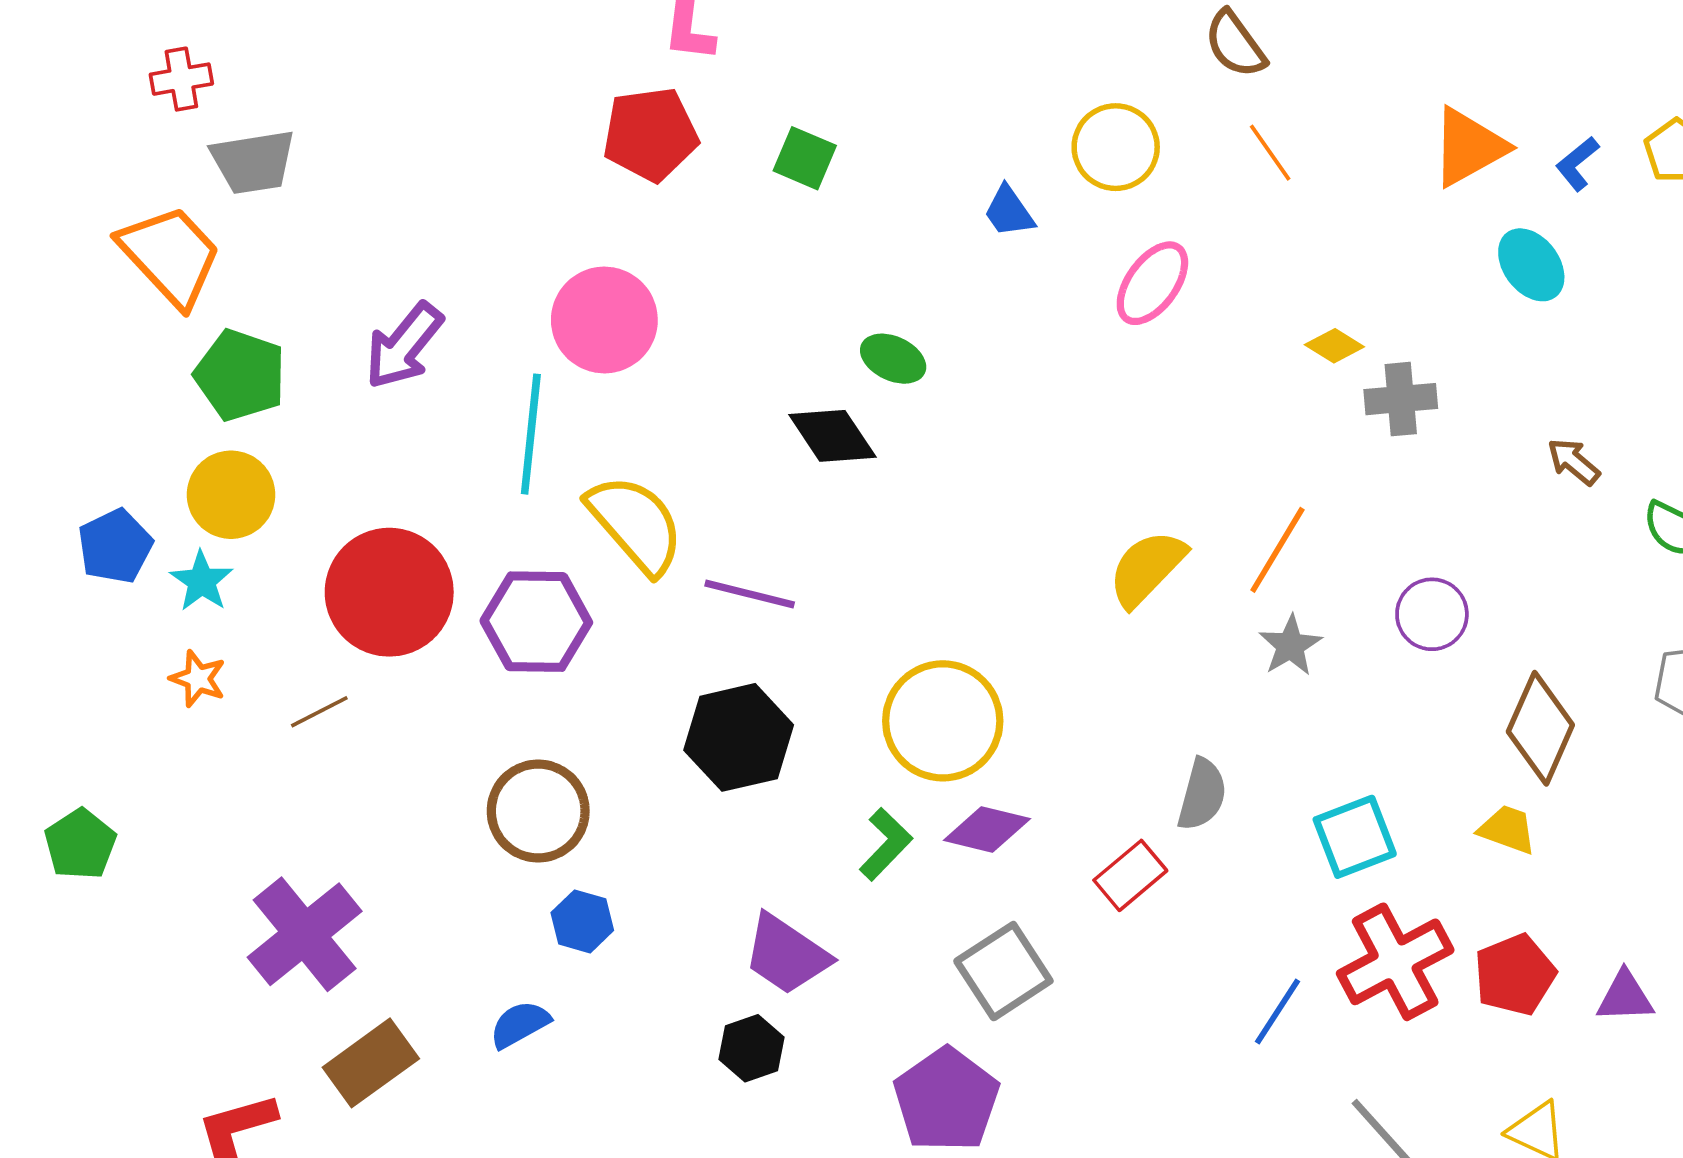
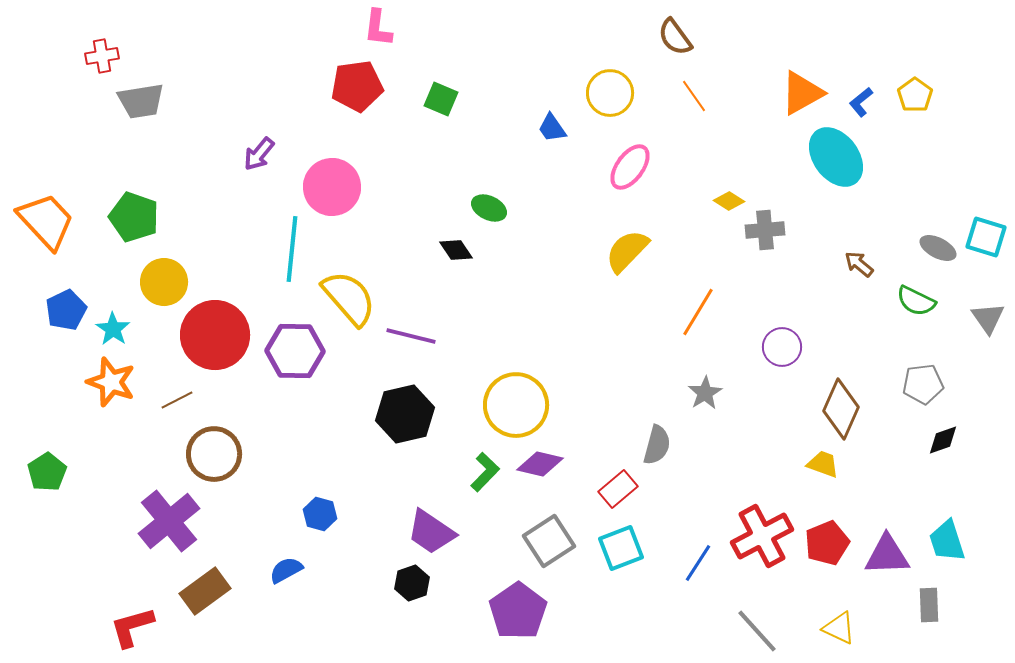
orange trapezoid: (170, 256) -> (46, 221), moved
cyan ellipse: (1531, 265) -> (836, 157), size x1.5
purple arrow: (404, 346) -> (259, 154), moved, size x0.7
black diamond: (832, 436) -> (456, 250), size x0.7
yellow circle: (231, 495) -> (164, 282), moved
yellow semicircle: (1147, 568) -> (627, 251), moved
gray star: (1290, 646) -> (705, 393), moved
orange star: (198, 679) -> (111, 382), size x1.6
brown circle: (538, 811) -> (214, 454), moved
cyan square: (1355, 837) -> (621, 548), moved
purple triangle: (1625, 997) -> (887, 555), size x1.4

